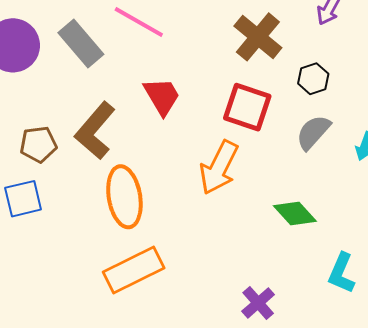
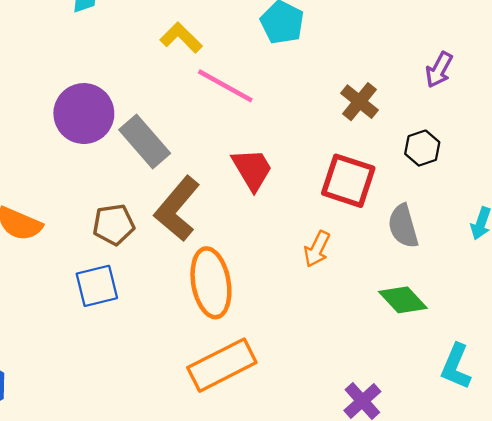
brown cross: (258, 37) -> (359, 102), size x0.7
gray rectangle: (81, 44) -> (145, 142), moved
gray semicircle: (313, 132) -> (403, 226), moved, turned -57
orange arrow: (219, 168) -> (317, 249), size x0.6

